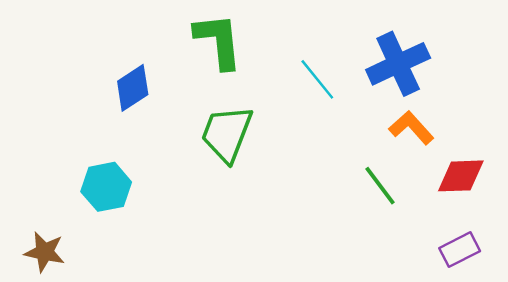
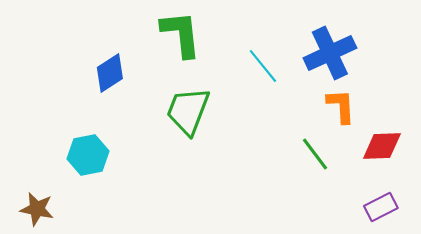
orange L-shape: (411, 128) -> (341, 106), turned 39

